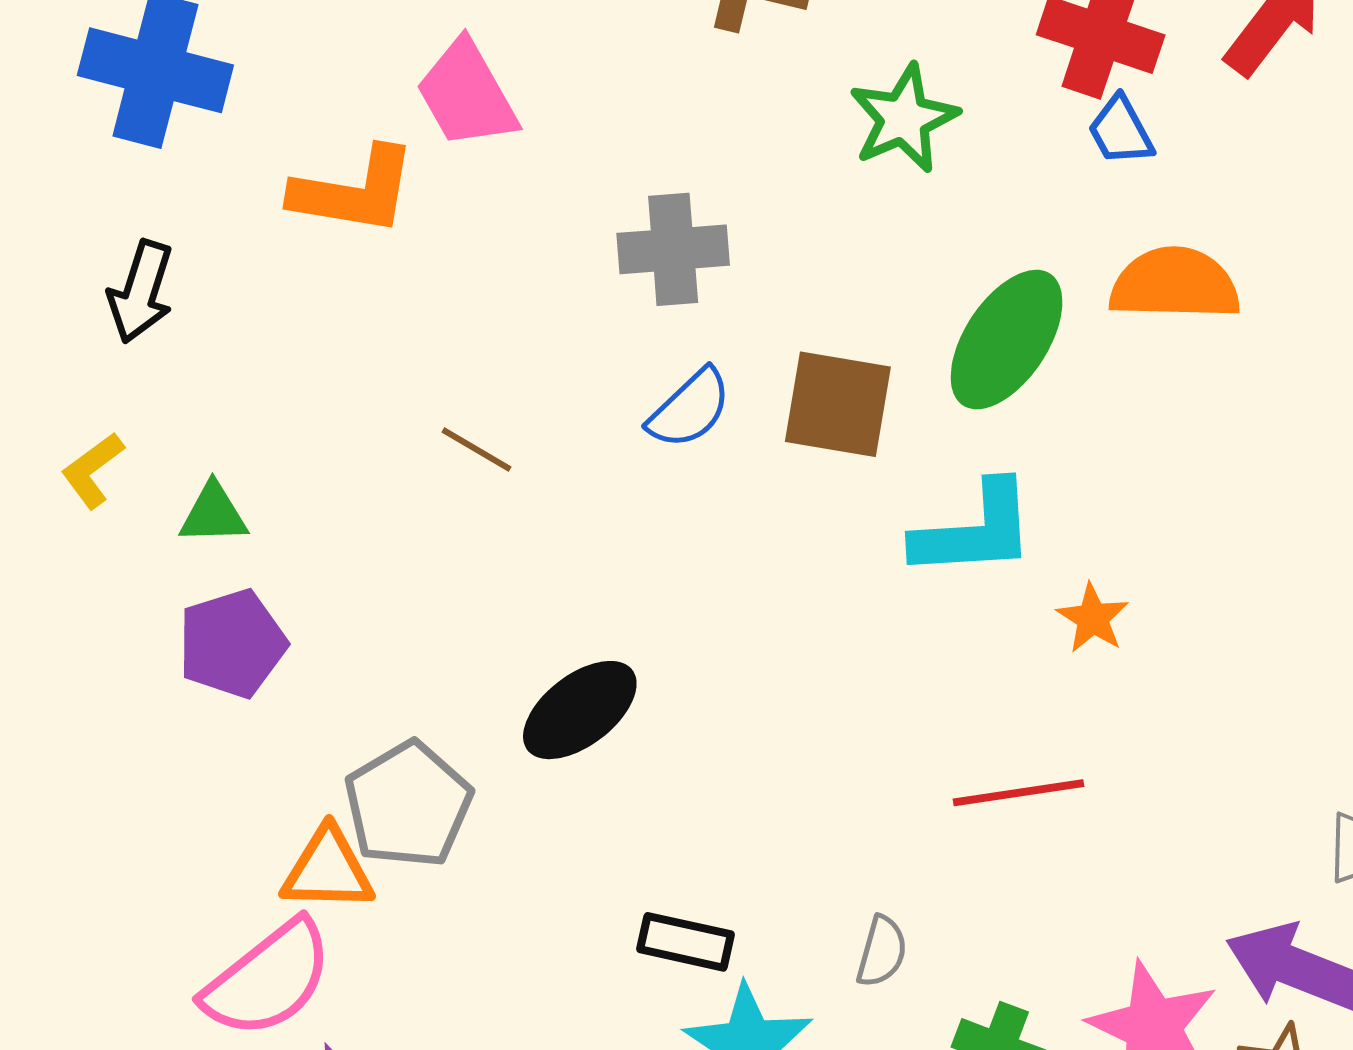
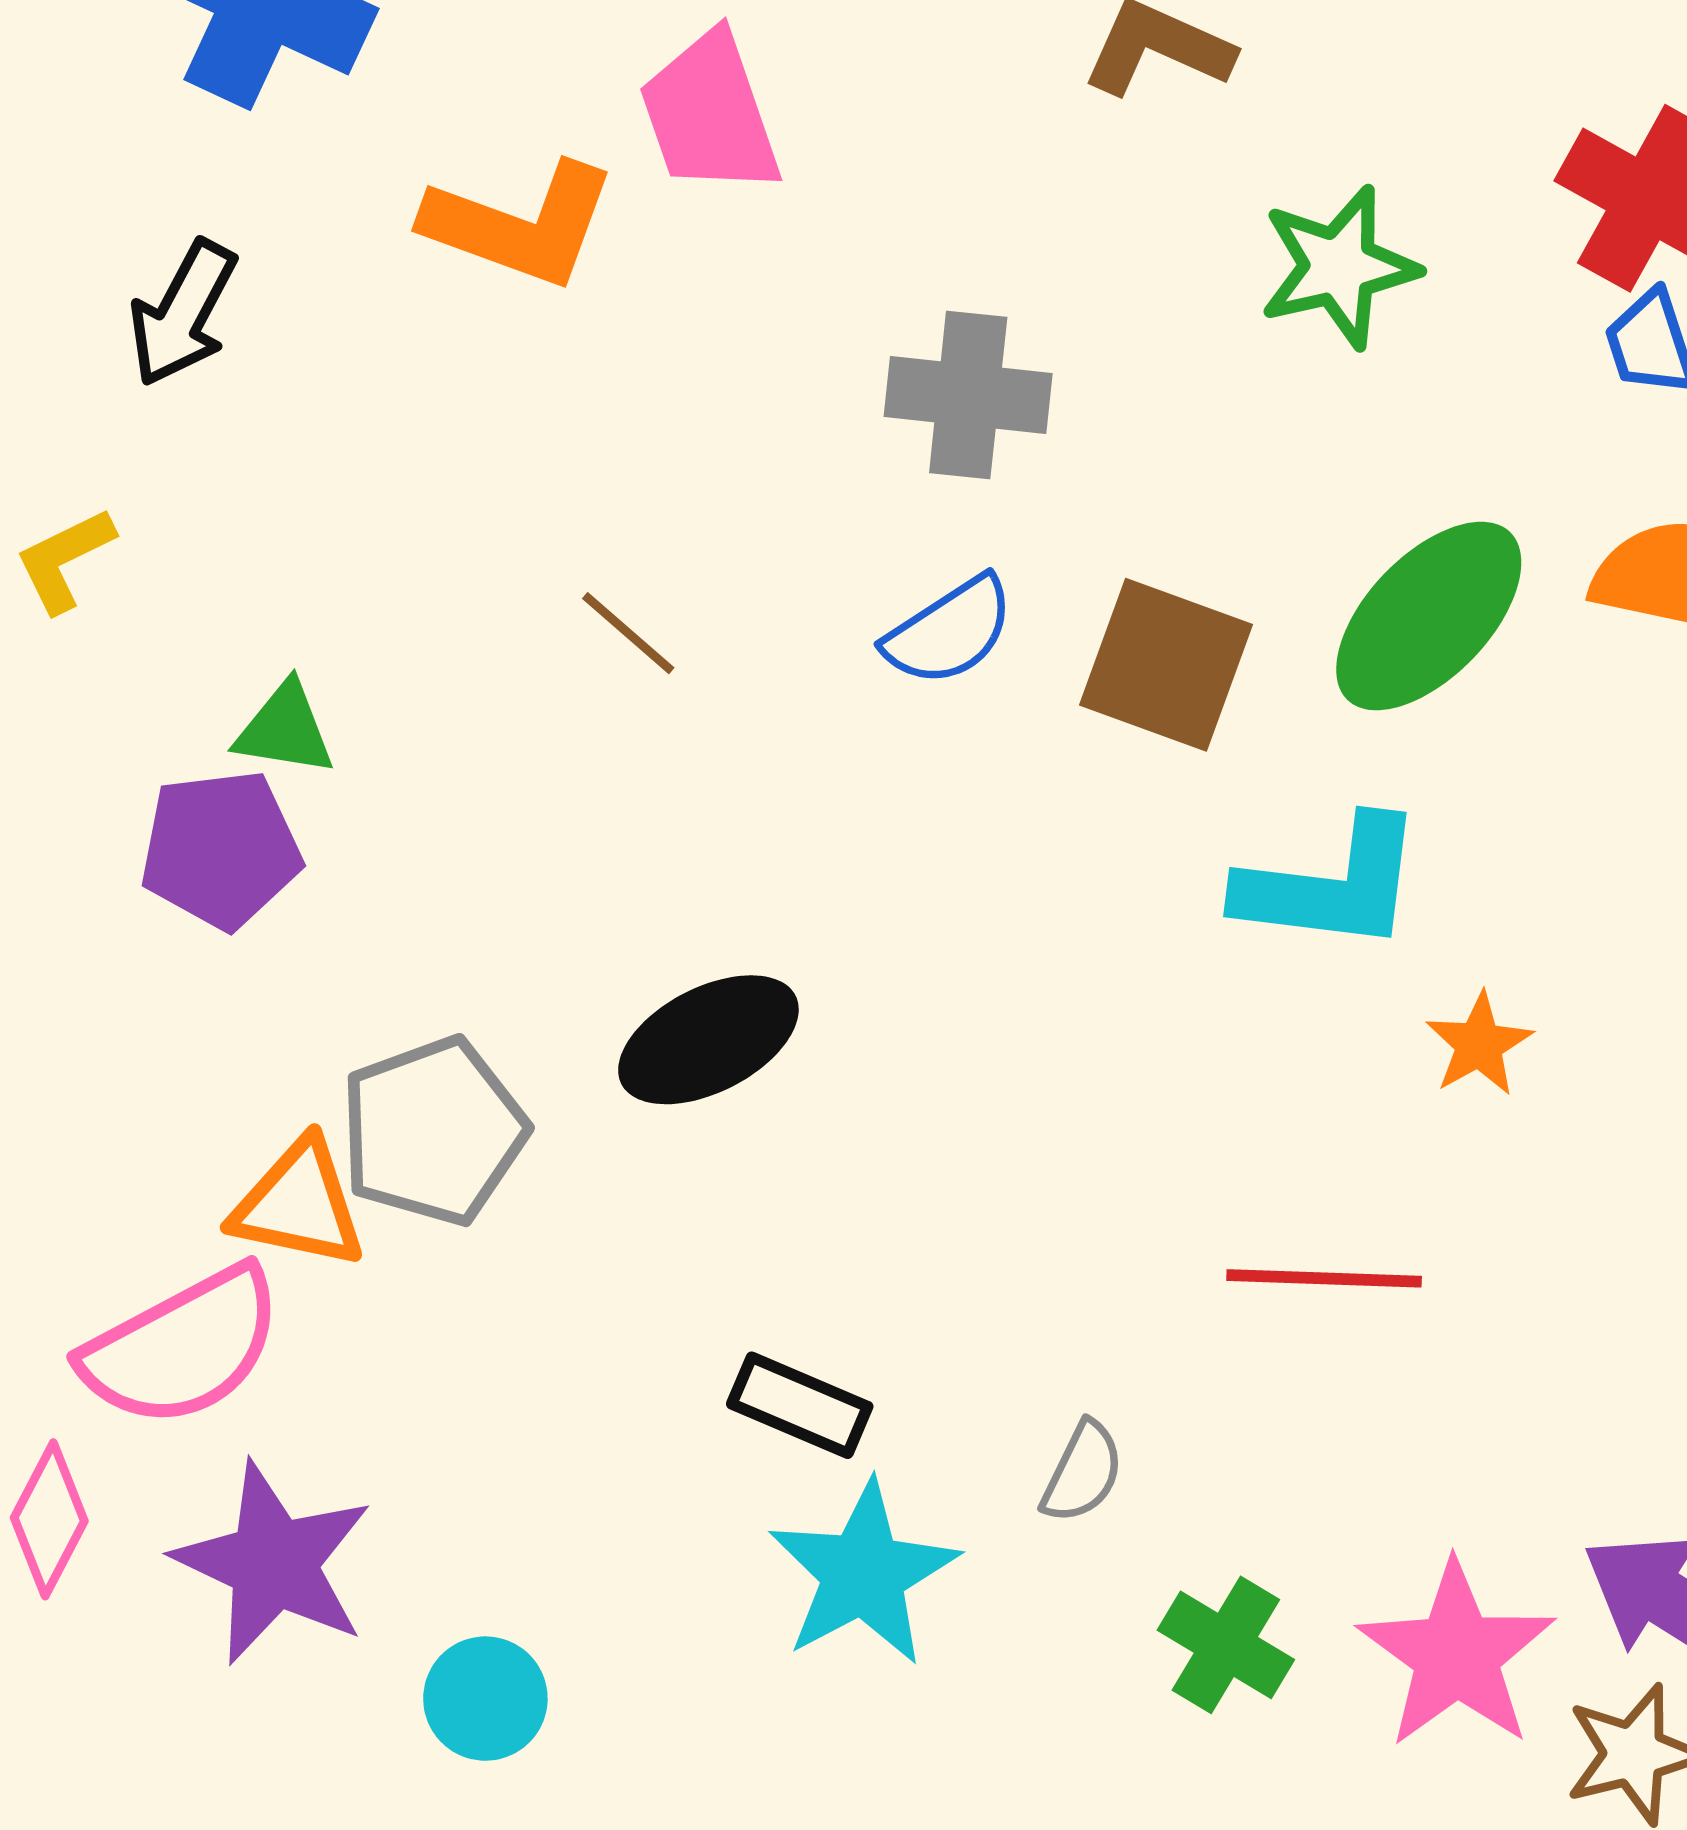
green triangle: (213, 514) -> (285, 729), moved

